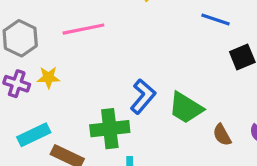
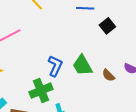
green trapezoid: (186, 108) -> (82, 65), turned 45

